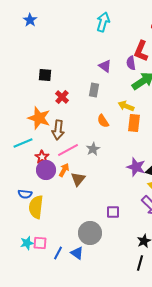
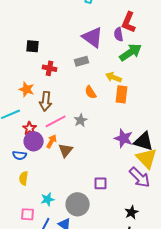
purple triangle: (105, 66) -> (93, 37), size x1.6
gray rectangle: (94, 90) -> (82, 61), turned 64
red cross: (62, 97) -> (50, 68), turned -32
orange star: (39, 118) -> (27, 89), size x0.7
blue semicircle: (25, 194) -> (20, 155), moved
yellow semicircle: (36, 207) -> (24, 178), size x0.6
cyan star: (27, 243) -> (48, 199), moved

